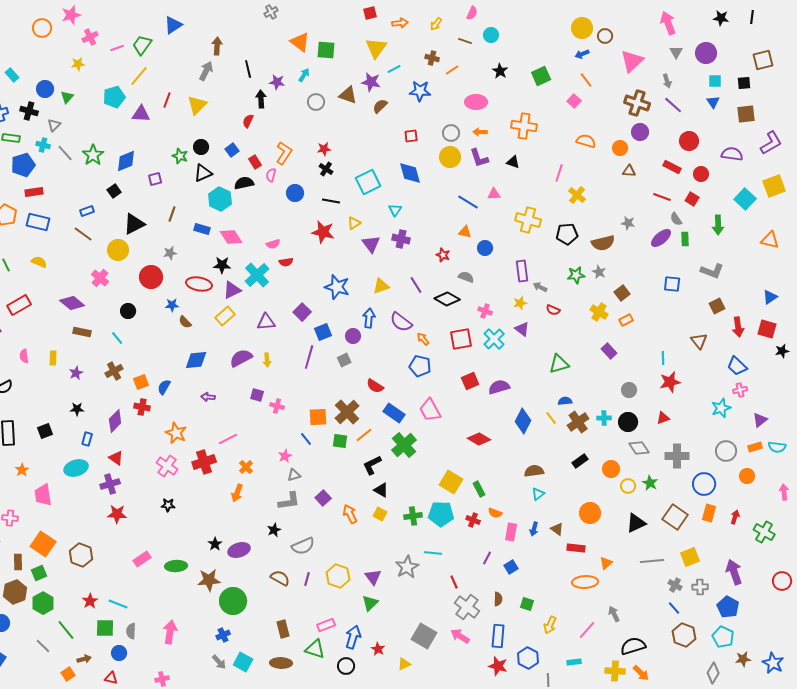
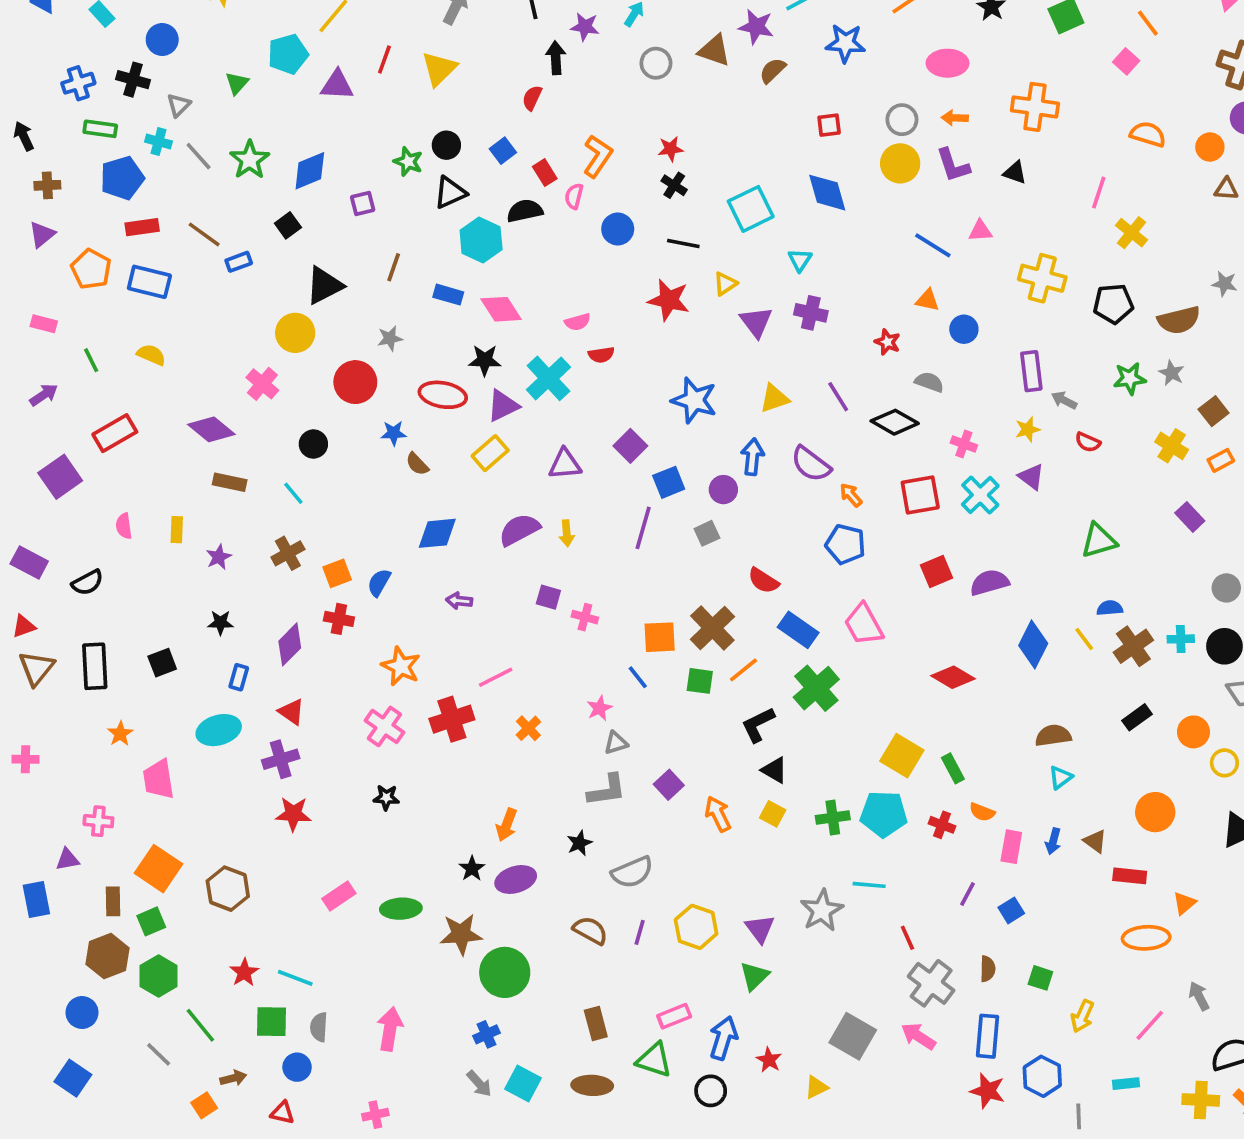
green triangle: (67, 97) -> (237, 83), moved
brown line: (83, 234) -> (204, 234), moved
orange arrow: (237, 493) -> (507, 825), moved

